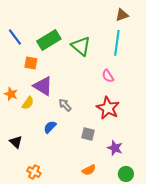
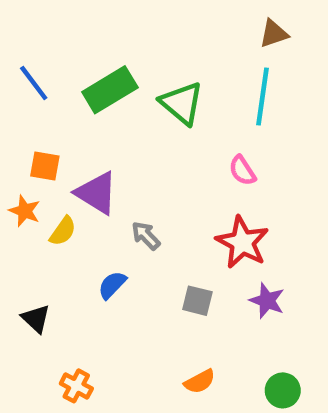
orange square: (31, 63) -> (45, 166), moved
purple star: (115, 148) -> (267, 301), moved

